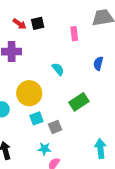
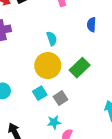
cyan semicircle: (58, 69) -> (52, 39), turned 32
yellow circle: (29, 93) -> (48, 66), moved

